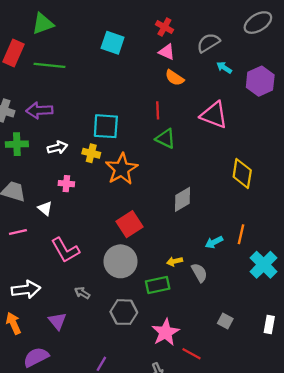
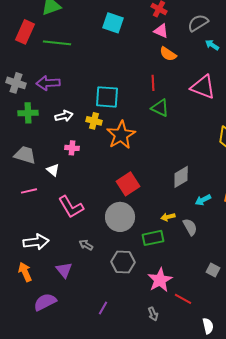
gray diamond: (182, 199) -> (181, 177), moved

